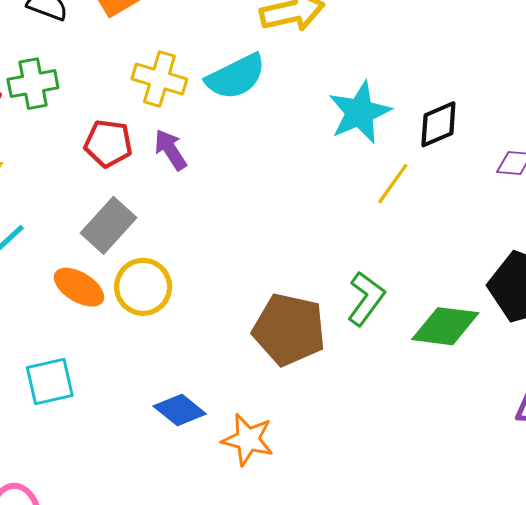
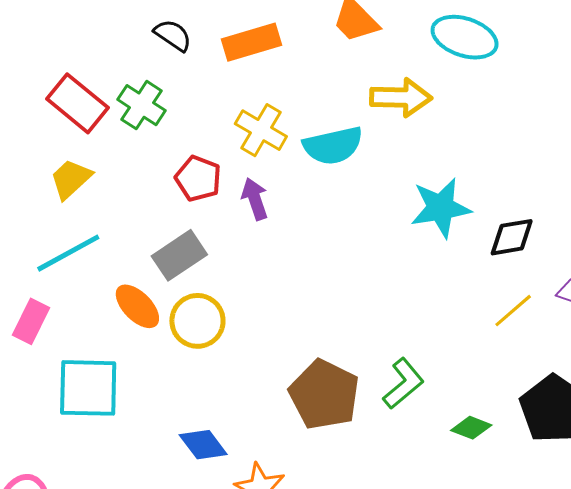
green cross: (33, 84) -> (142, 105), turned 30
yellow line: (393, 184) -> (513, 311), moved
green diamond: (445, 326) -> (471, 428), size x0.6
cyan square: (50, 382) -> (88, 388), size x1.4

